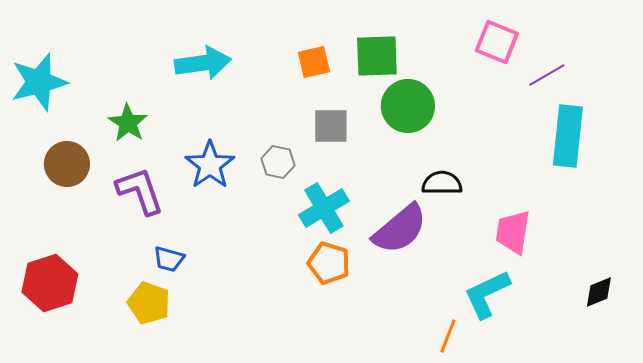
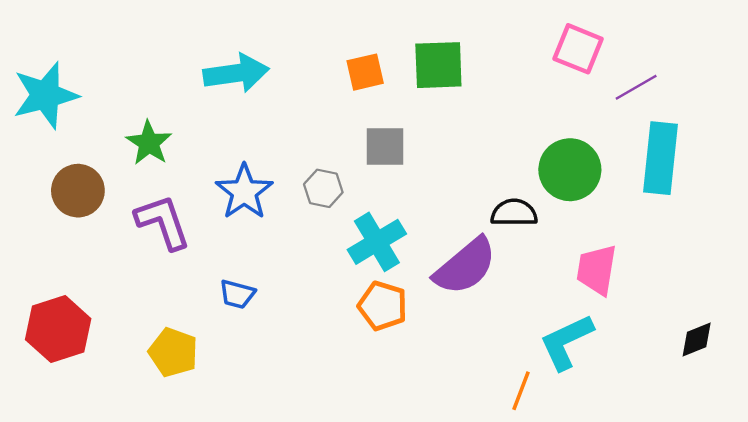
green circle: (408, 106) -> (570, 170), moved
blue trapezoid: (169, 259) -> (237, 294), moved

